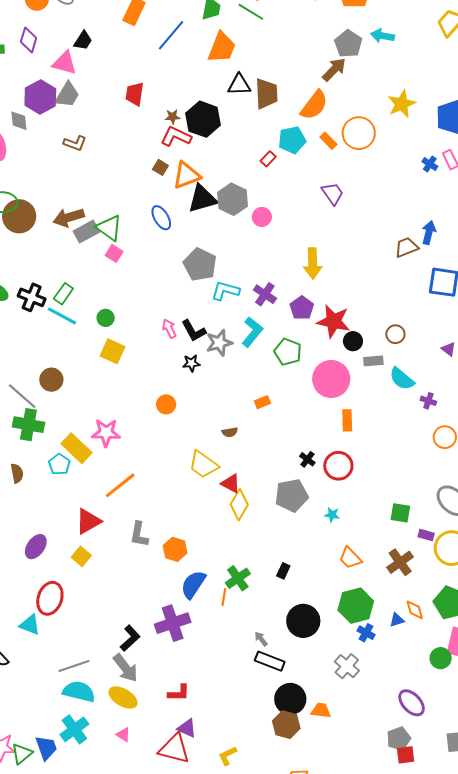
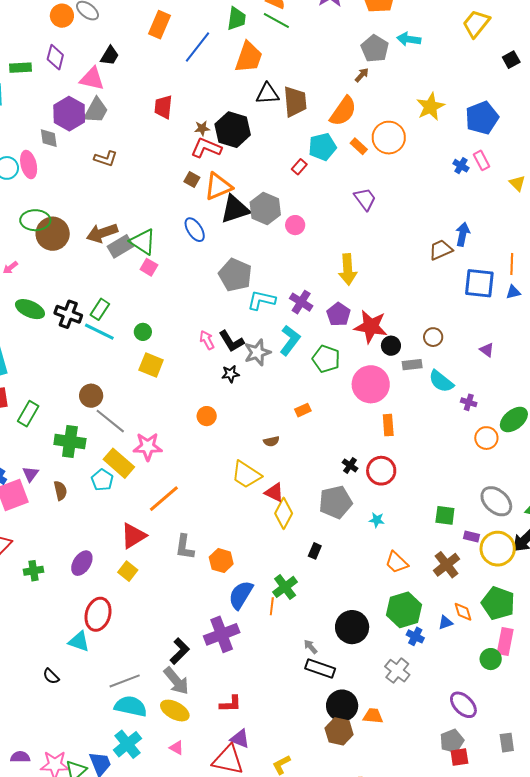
brown arrow: (334, 70) -> (362, 75), size x0.6
gray line: (22, 396) -> (110, 421), moved
black rectangle: (283, 571) -> (315, 551), moved

